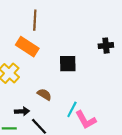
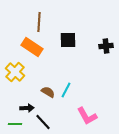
black square: (68, 64) -> (68, 40), moved
cyan line: (72, 109) -> (66, 90), moved

